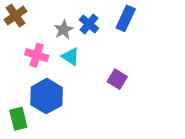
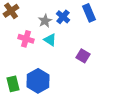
blue rectangle: (126, 18) -> (89, 13), turned -48
blue hexagon: (47, 96) -> (38, 81), moved

